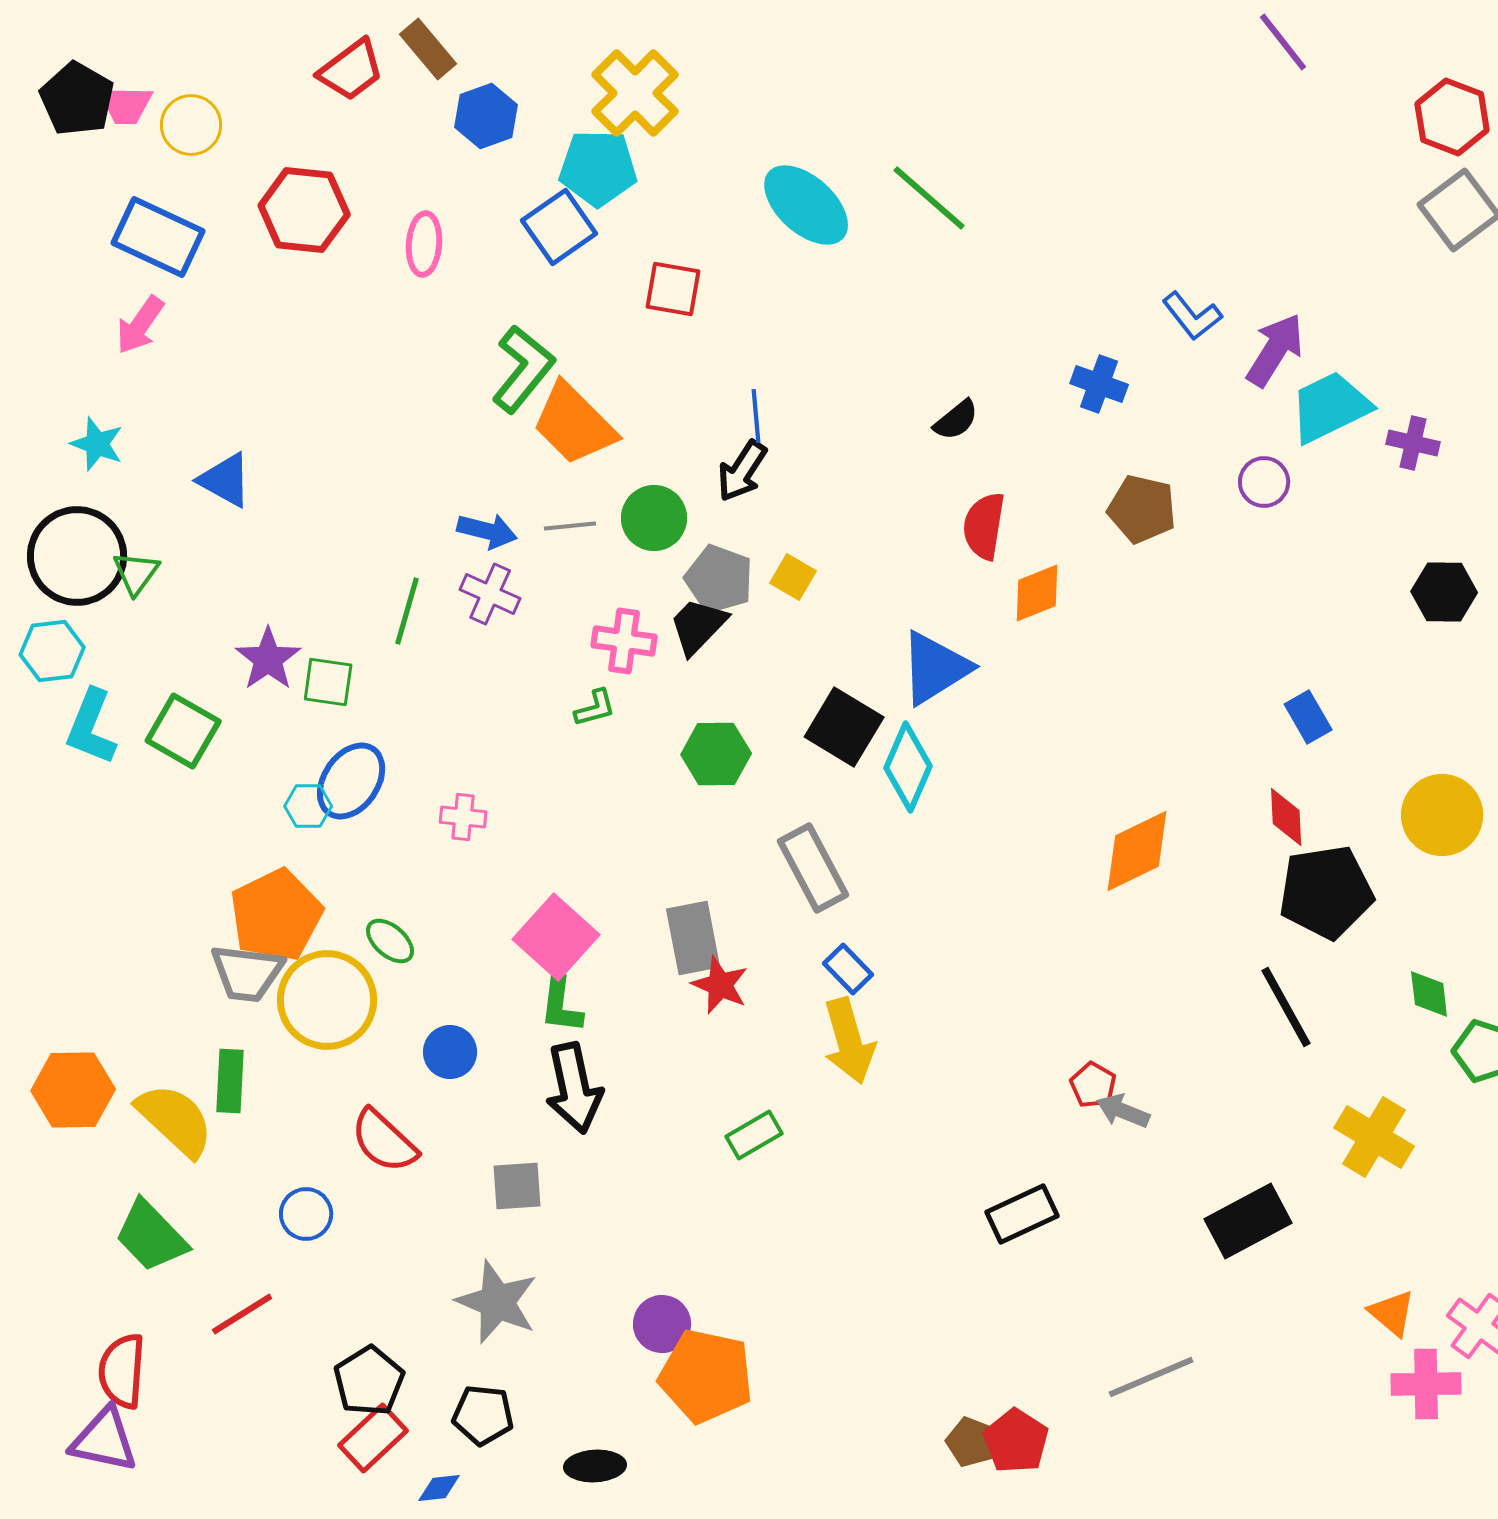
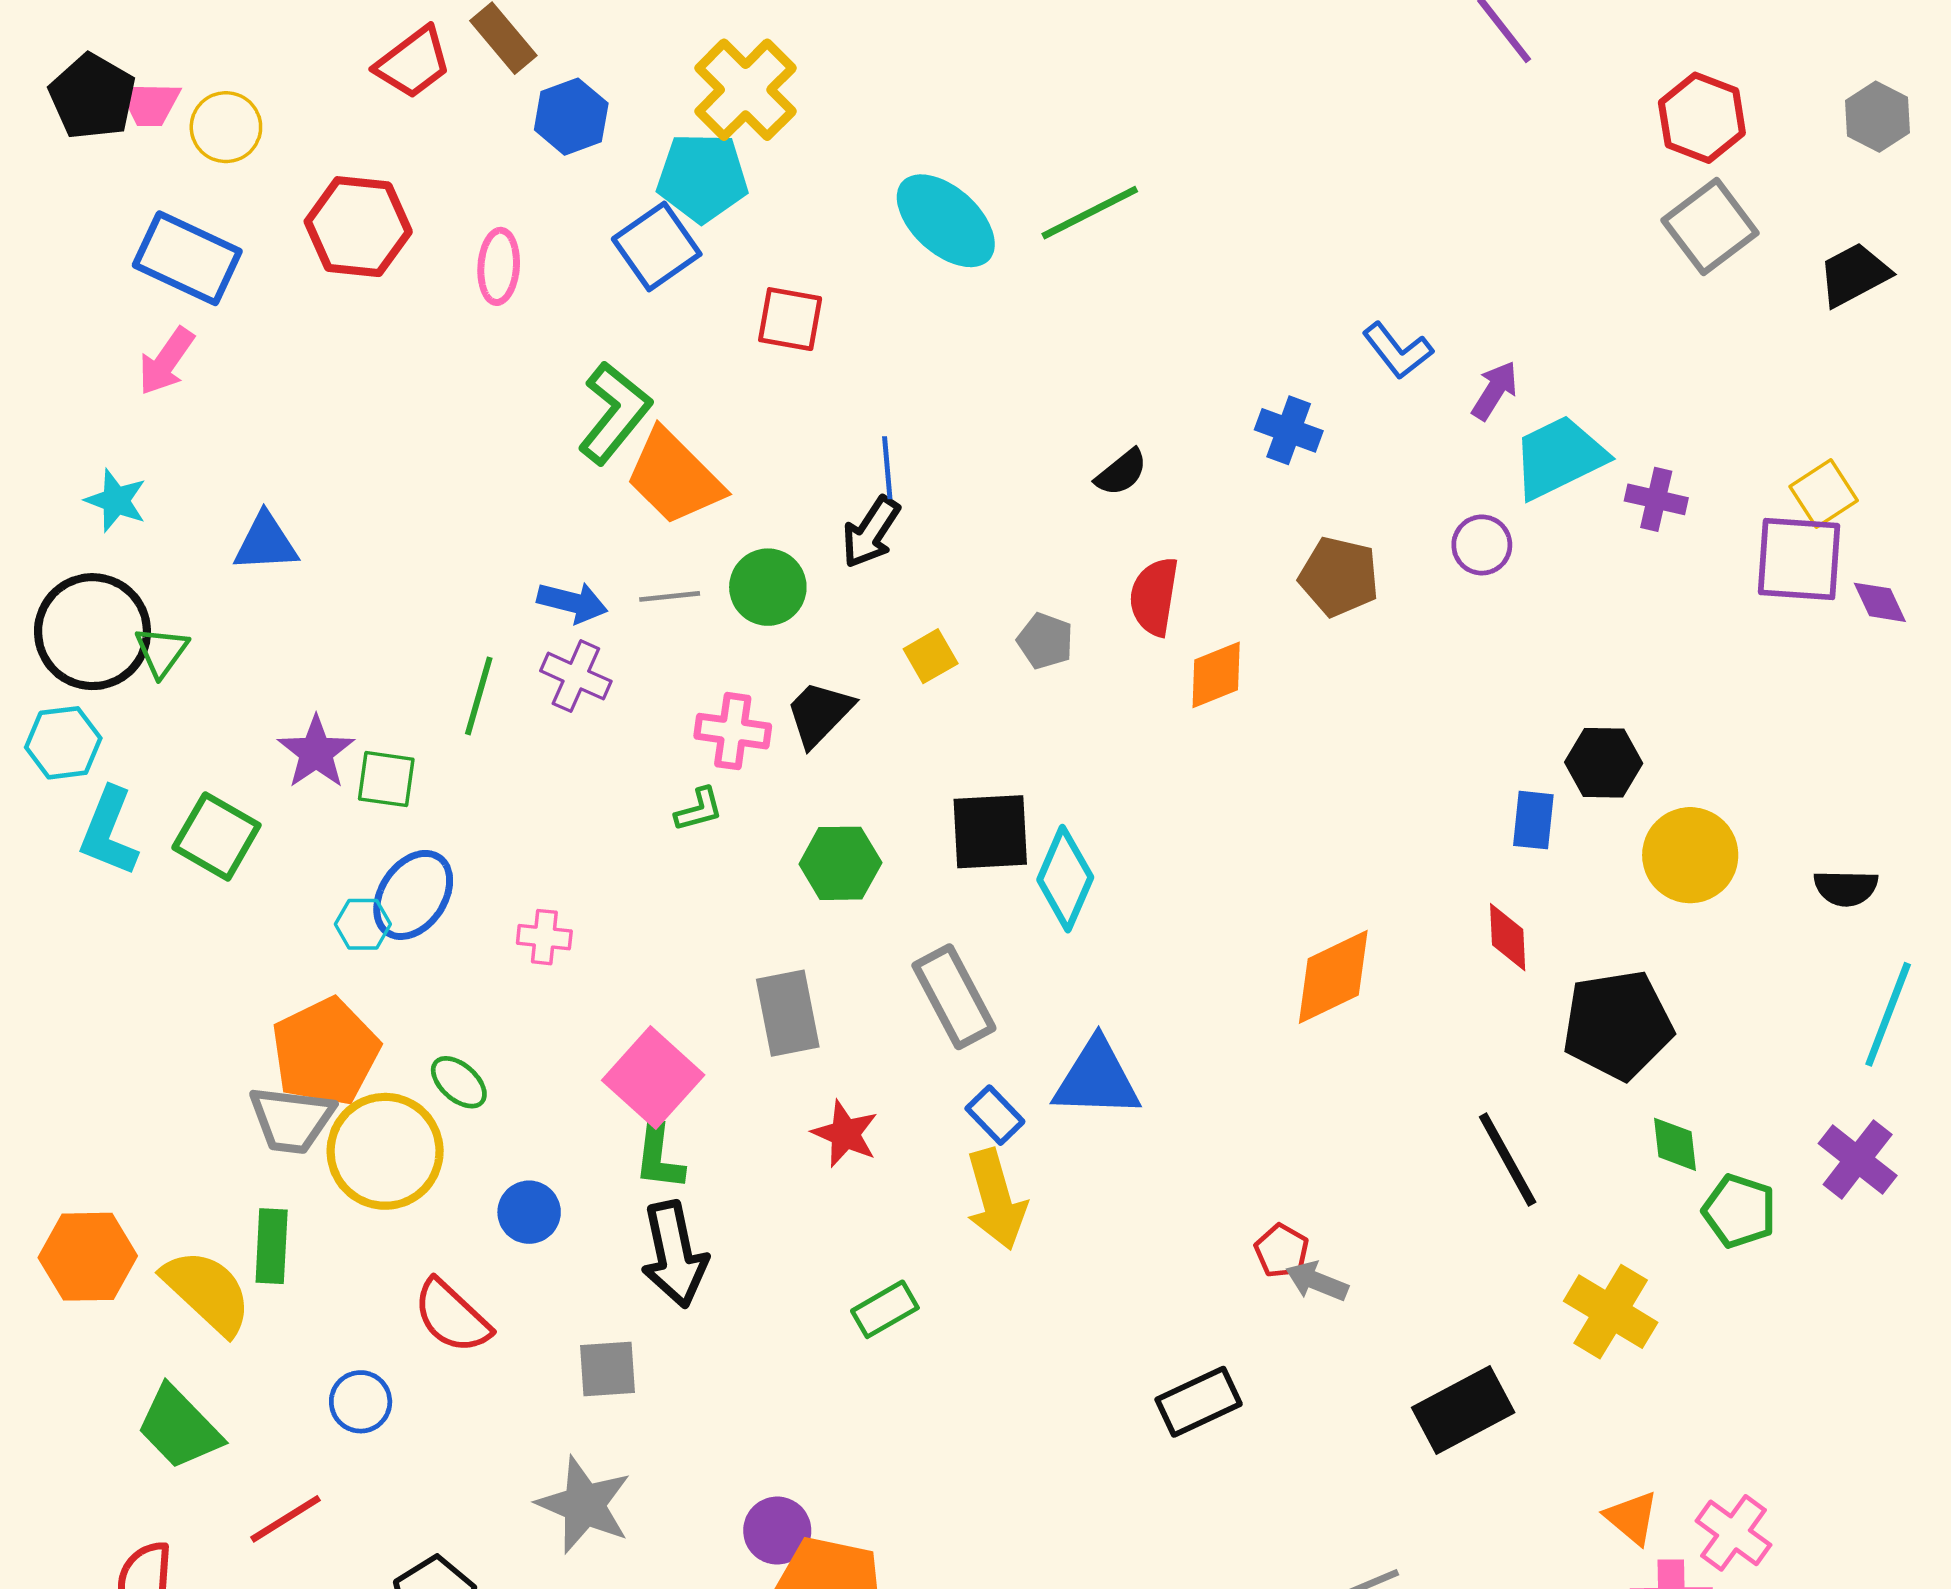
green line: (929, 198) -> (1090, 213), turned -68
purple arrow: (1275, 350) -> (1495, 390), size x0.7
blue triangle: (225, 480) -> (266, 543), turned -32
yellow square: (793, 577) -> (931, 656), turned 30
gray pentagon: (719, 579) -> (1045, 641), moved, size x0.7
black hexagon: (1444, 592) -> (1604, 763), moved
blue triangle: (935, 668) -> (1097, 1079), moved, turned 34
blue rectangle: (1308, 717) -> (1533, 820), turned 36
black square: (844, 727) -> (990, 832), turned -34
yellow circle: (1442, 815) -> (1690, 855), moved
black pentagon: (1326, 892) -> (1618, 1025), moved
gray rectangle: (693, 938) -> (788, 1013), moved

